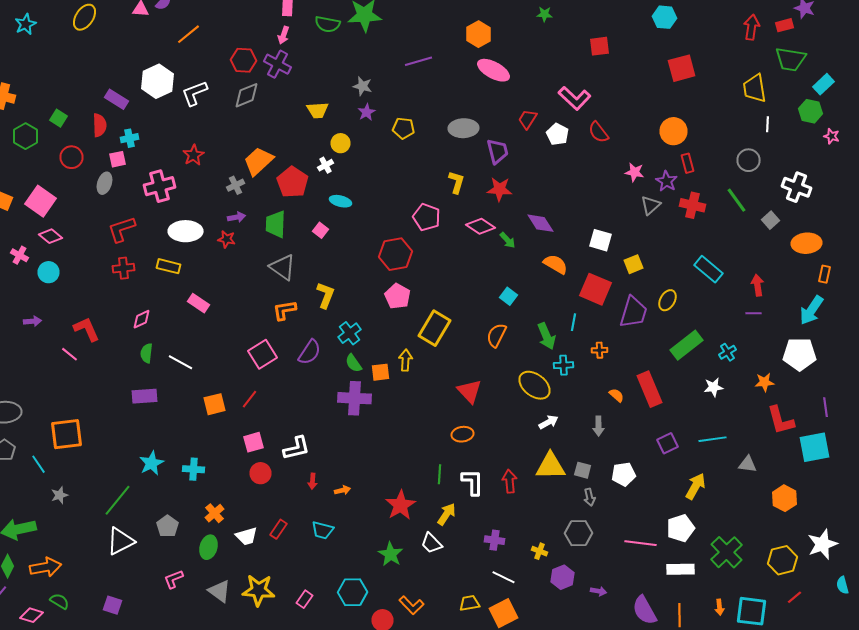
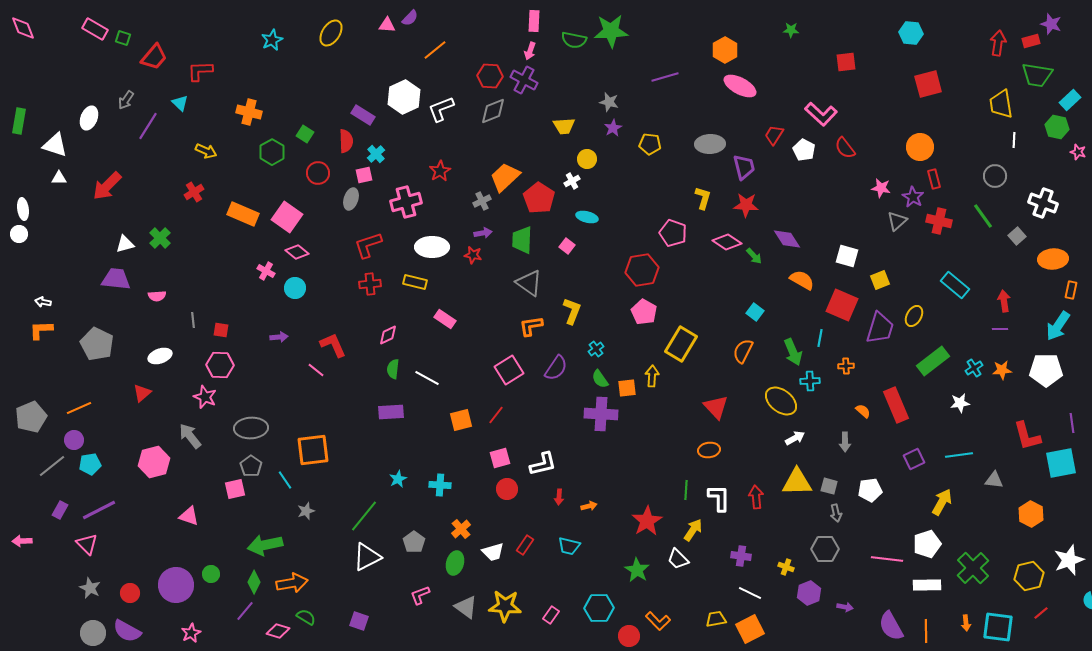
cyan cross: (130, 138) -> (376, 154), turned -30
cyan cross: (350, 333) -> (596, 349), size x0.7
orange star: (764, 382) -> (1002, 370), moved
cyan star: (152, 463) -> (398, 479), size x0.7

